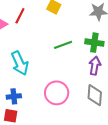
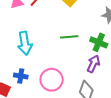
blue cross: (14, 96) -> (21, 76), moved

